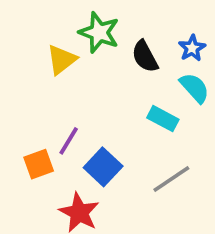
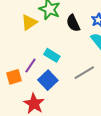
cyan rectangle: (163, 119) -> (52, 55), moved
gray line: (171, 179) -> (84, 73), moved

